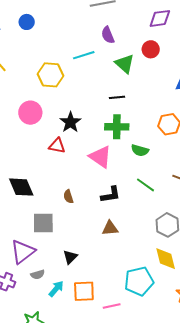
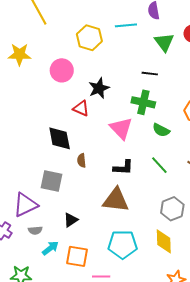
black diamond: (21, 187) -> (60, 138), moved
brown triangle: (110, 228) -> (116, 200), size x1.6
cyan pentagon: (139, 281) -> (123, 244), moved

